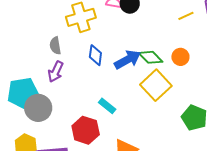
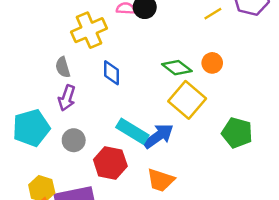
blue arrow: (128, 60) -> (158, 136), moved
cyan rectangle: (107, 106) -> (132, 131), size x1.5
gray circle: (38, 108) -> (74, 140), moved, size x0.7

